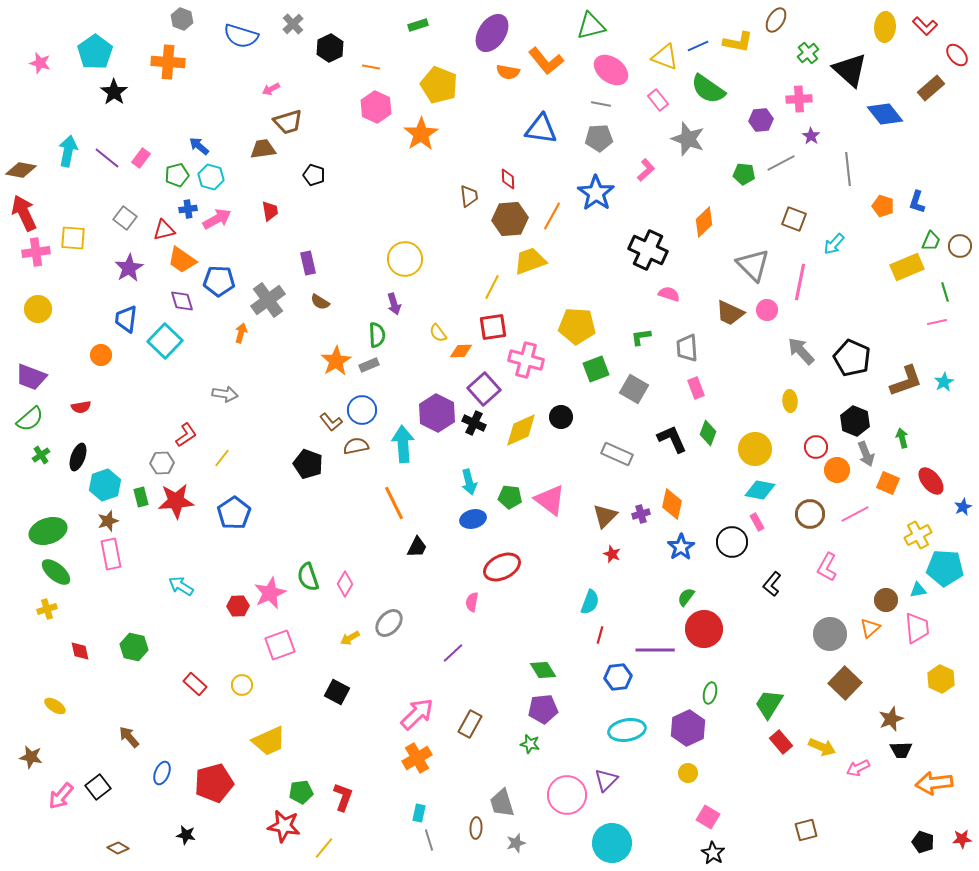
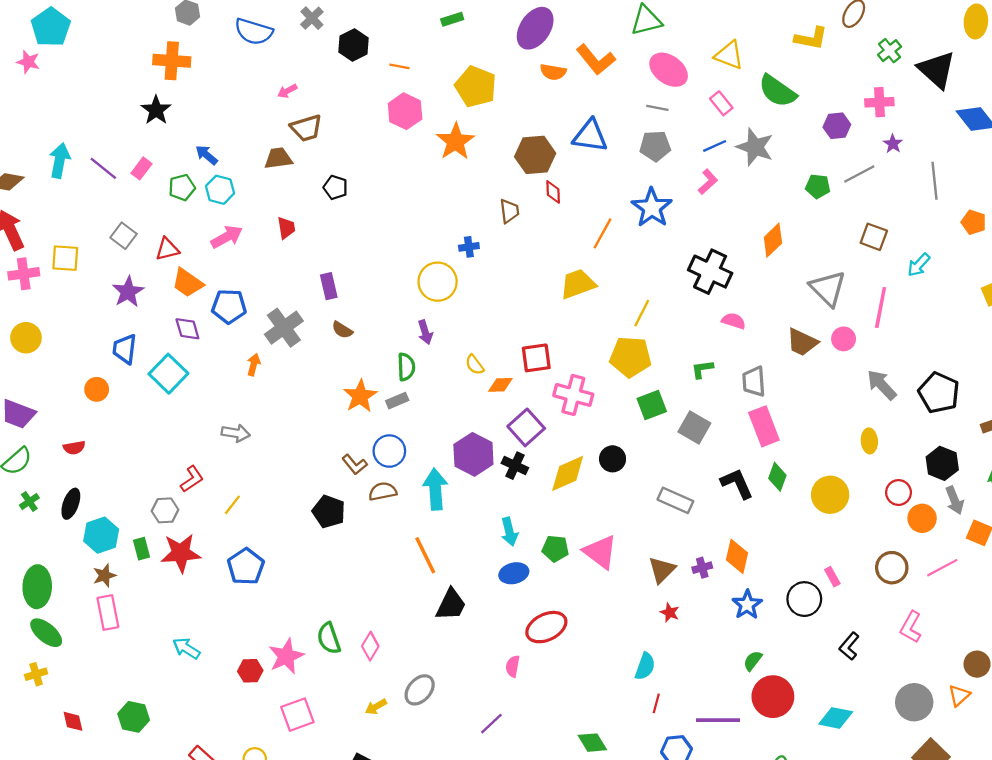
blue line: (698, 46) -> (715, 146), moved
cyan pentagon: (95, 52) -> (51, 27), moved
black star: (114, 92) -> (156, 110), moved
blue cross: (188, 209) -> (469, 247), moved
brown hexagon: (510, 219) -> (535, 155), moved
yellow line: (492, 287) -> (642, 313), moved
pink rectangle: (696, 388) -> (764, 426), size x1.6
cyan diamond: (760, 490) -> (836, 718), moved
green ellipse: (48, 531) -> (37, 587), turned -69
black trapezoid: (417, 547) -> (451, 605), size x1.4

